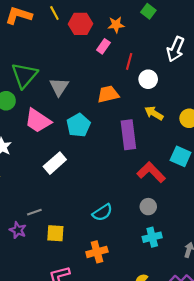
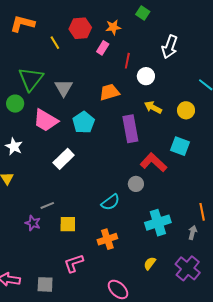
yellow line: (54, 13) -> (55, 43), moved
gray circle: (148, 207) -> (136, 184), moved
cyan cross: (152, 237) -> (158, 223), size x1.4

